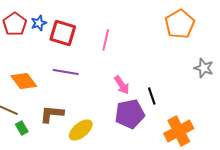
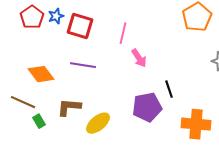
pink arrow: (122, 85) -> (139, 58), moved
orange cross: (179, 131) -> (196, 124), turned 32

